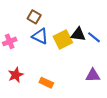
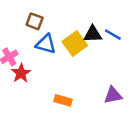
red star: (16, 75) -> (21, 73), moved
purple triangle: (93, 75) -> (113, 95), moved

